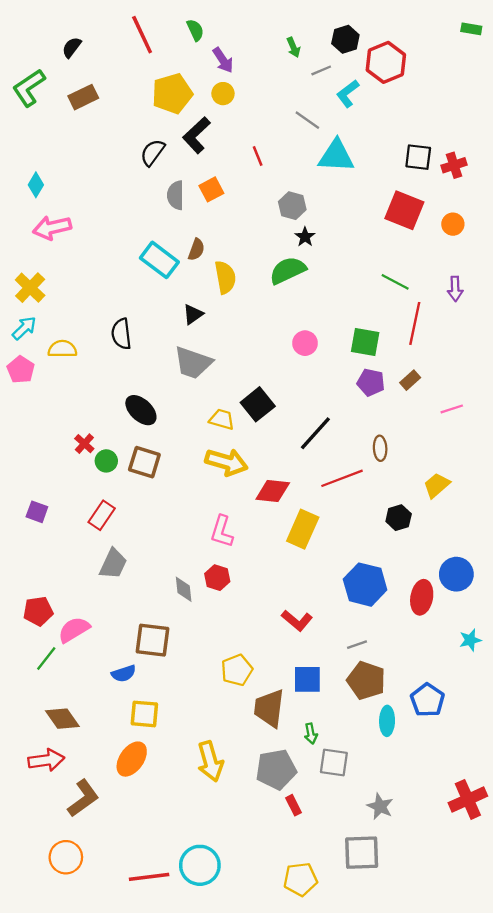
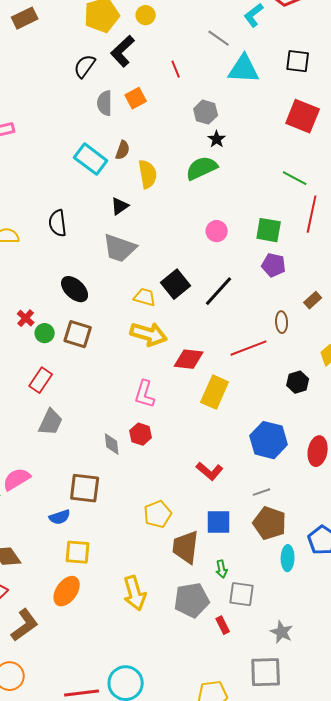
black square: (418, 157) -> (298, 61), moved
brown rectangle: (410, 380) -> (313, 300), moved
black line: (315, 433) -> (219, 291), moved
red rectangle: (293, 805) -> (223, 625), moved

